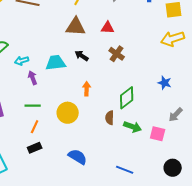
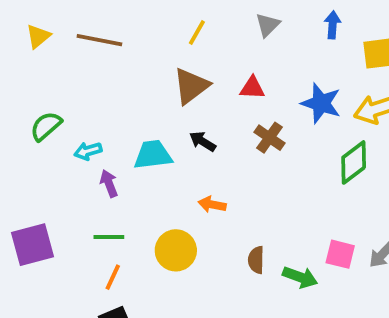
brown triangle: (76, 27) -> (191, 86), turned -40
blue star: (165, 83) -> (321, 103), moved, size x1.5
orange arrow: (87, 89) -> (212, 205), turned -80
green diamond: (127, 98) -> (354, 162), moved
pink square: (158, 134) -> (340, 254), moved

